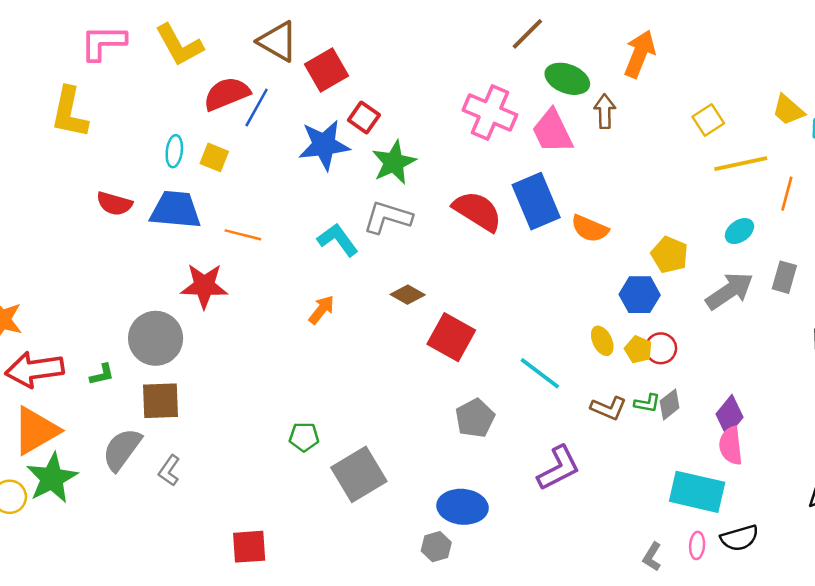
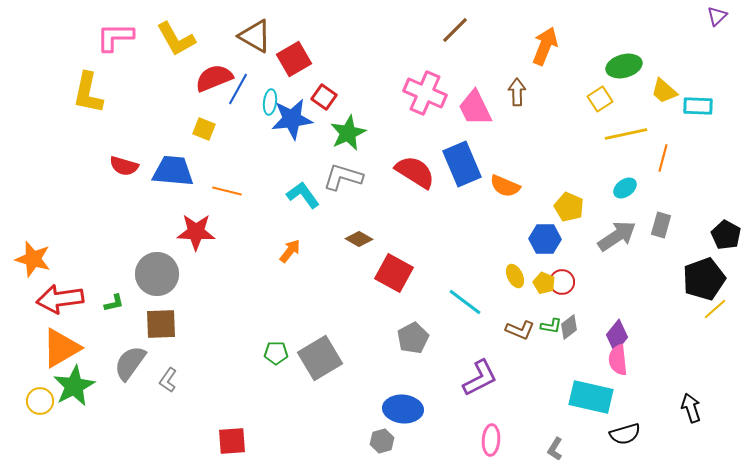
green ellipse: (567, 79) -> (624, 66), moved, turned -36
cyan ellipse: (174, 151) -> (270, 102), moved
gray square: (359, 474) -> (320, 358), moved
pink ellipse: (697, 545) -> (491, 440), moved, size x1.4

